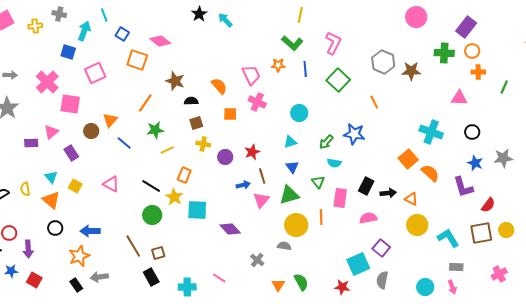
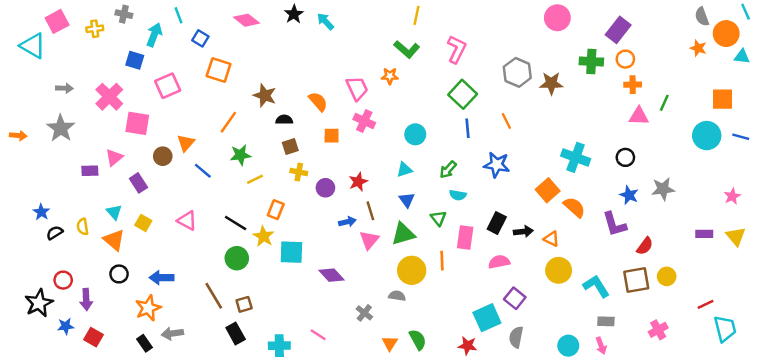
pink diamond: (160, 41) -> (247, 20), moved
blue line: (305, 69) -> (468, 128), moved
pink triangle: (459, 98) -> (639, 116), moved
blue star: (354, 134) -> (497, 165), moved

